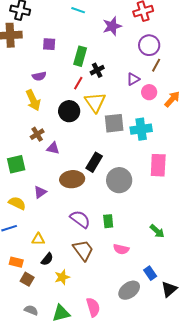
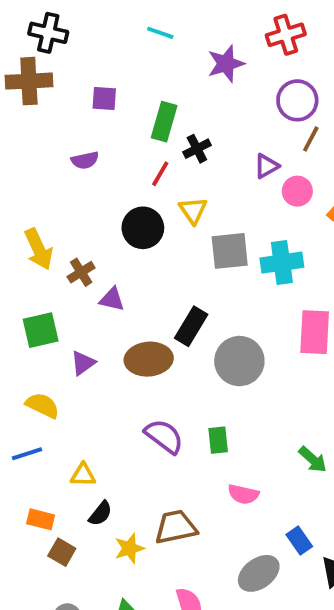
yellow arrow: (33, 100) -> (39, 249), moved
yellow triangle: (95, 102) -> (193, 210), size x0.7
purple triangle: (40, 192) -> (83, 363), moved
brown trapezoid: (83, 250) -> (176, 527), moved, turned -65

